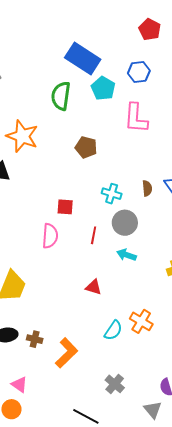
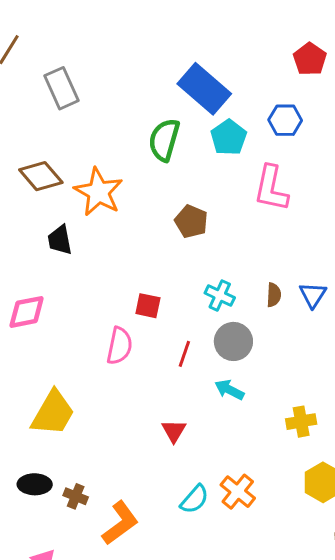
red triangle: (94, 287) -> (174, 431), turned 36

